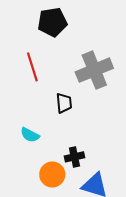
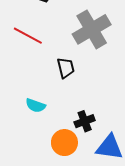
red line: (32, 67) -> (28, 36), turned -36

